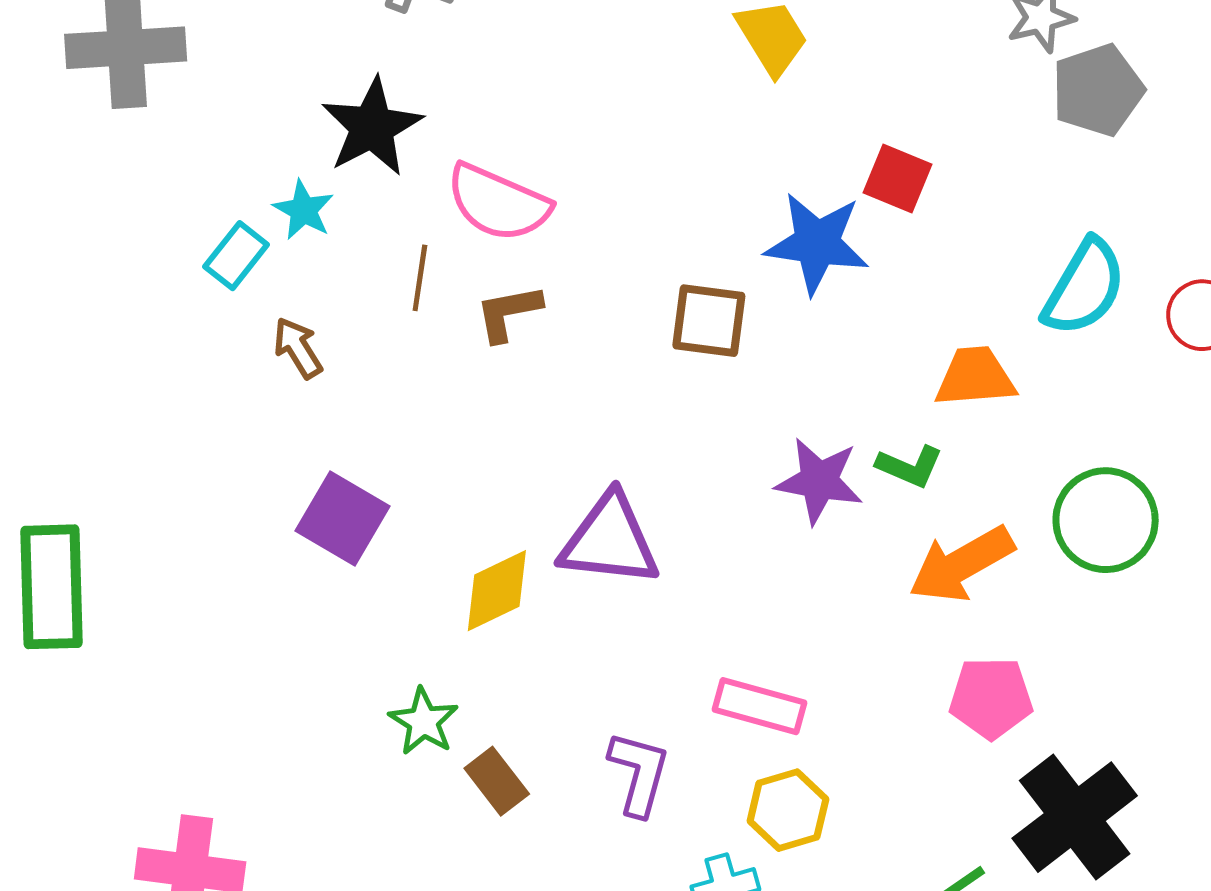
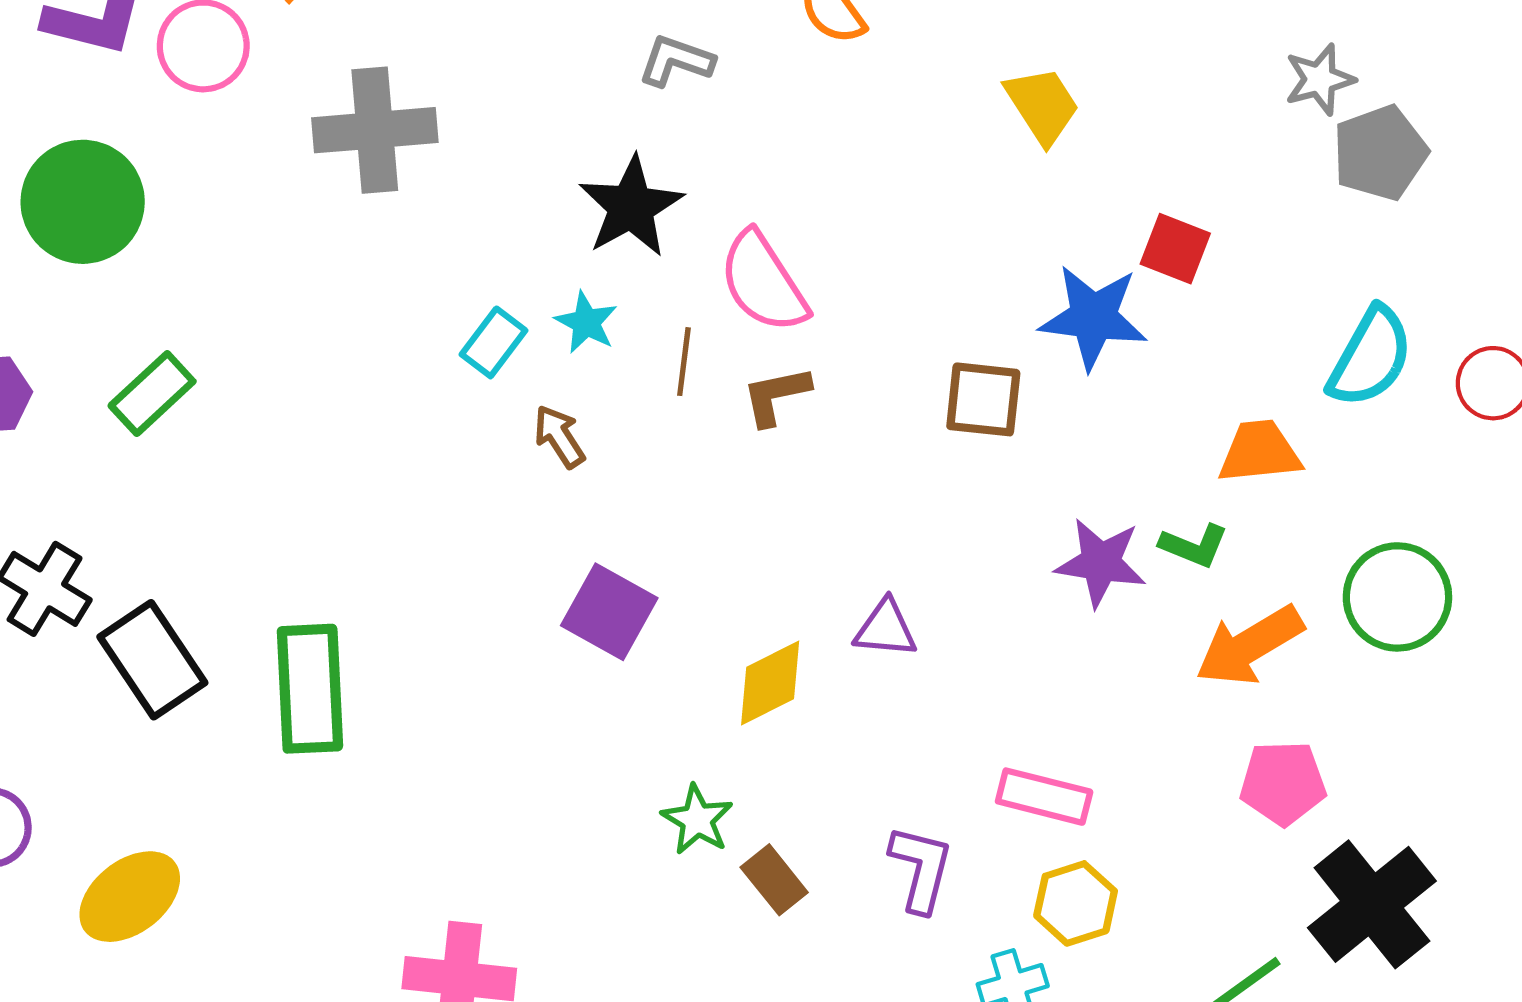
pink semicircle: (498, 203) -> (763, 282), turned 35
cyan star: (303, 210) -> (586, 322), moved
purple triangle: (610, 540) -> (886, 629), size x0.6

